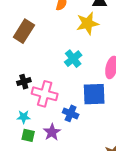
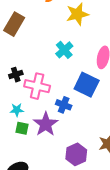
blue square: (94, 94) -> (87, 85), turned 30
purple star: (52, 132) -> (46, 124), size x1.4

